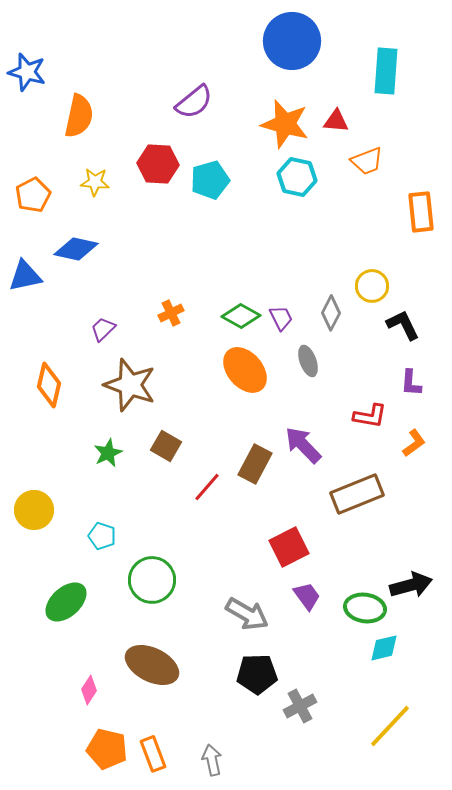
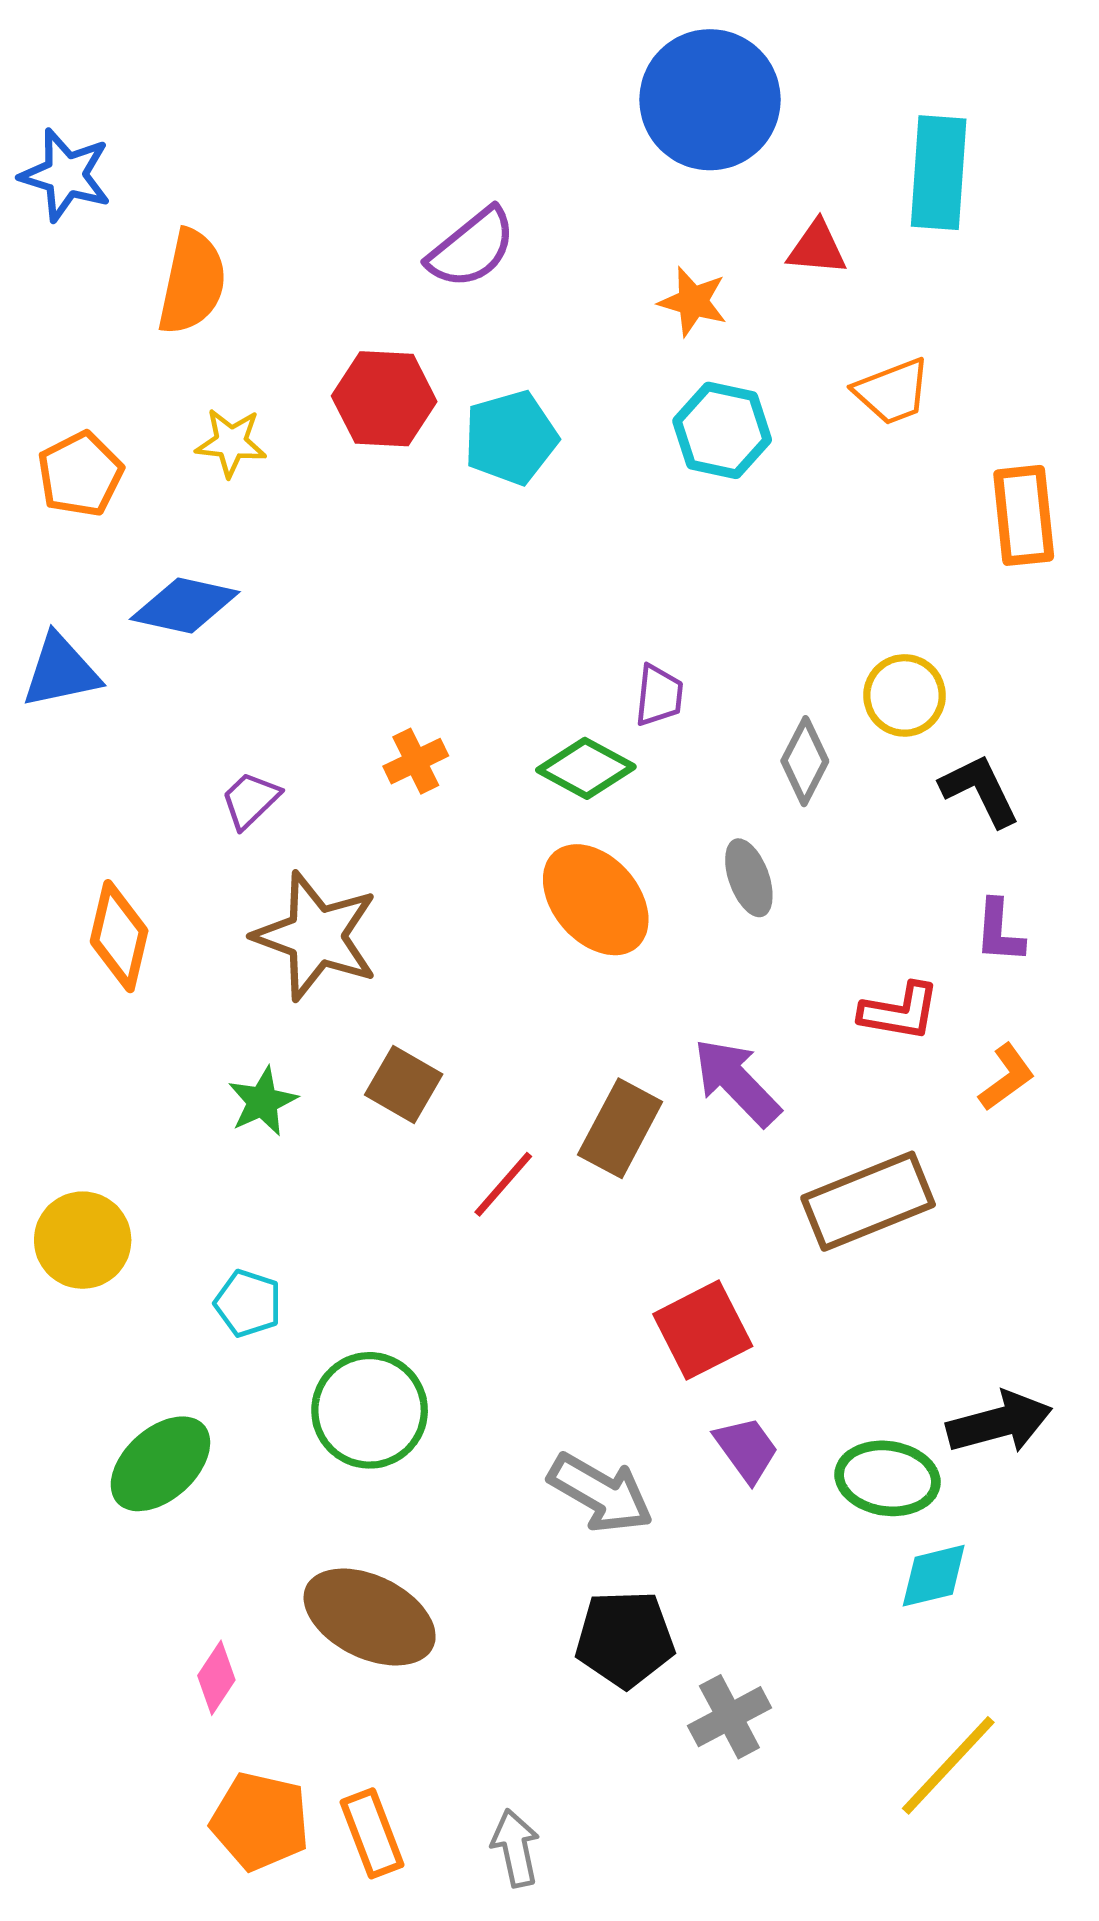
red triangle: (336, 121) -> (817, 248), moved
orange star: (285, 124) -> (693, 302), size x0.6
purple trapezoid: (281, 318) -> (659, 695), moved, turned 32

